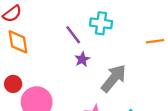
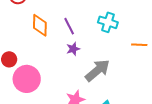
cyan cross: (101, 23) -> (108, 22), moved
orange diamond: (18, 42) -> (40, 25), moved

